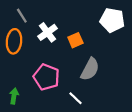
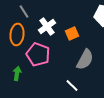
pink pentagon: (46, 77) -> (38, 54), moved
green arrow: (14, 96) -> (17, 74), moved

